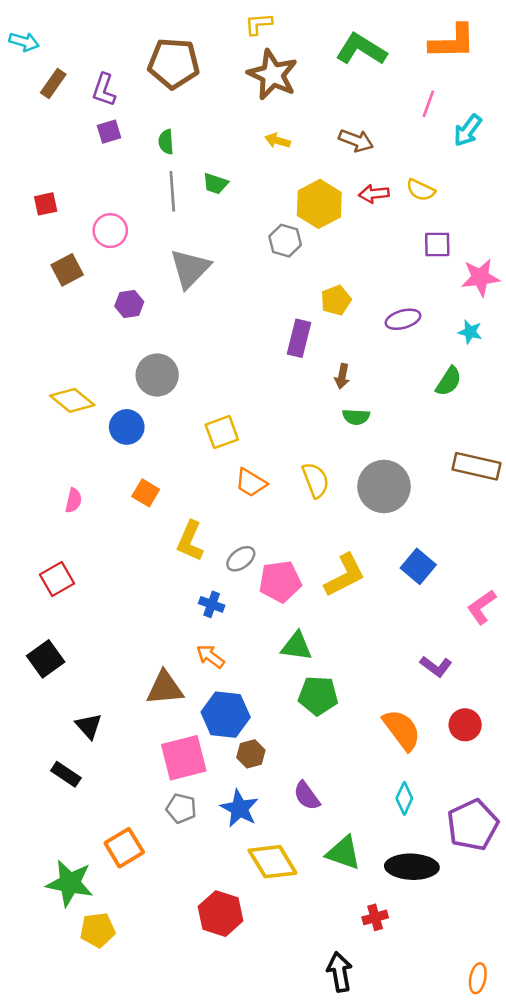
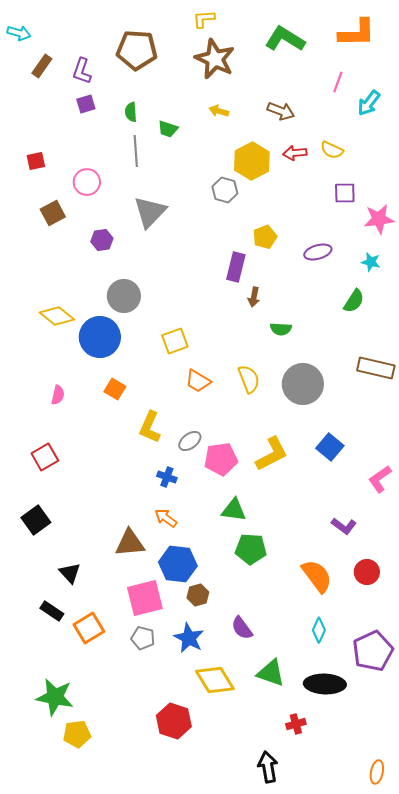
green trapezoid: (215, 184) -> (168, 129), moved
brown arrow: (342, 376) -> (254, 297), moved
blue circle: (127, 427) -> (100, 337), size x1.5
orange square: (124, 848) -> (89, 628), moved

